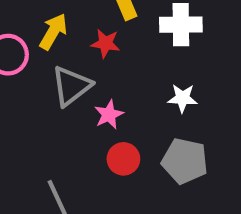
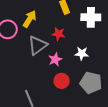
red star: (105, 43) -> (58, 34), moved
white star: (183, 98) -> (82, 53), moved

